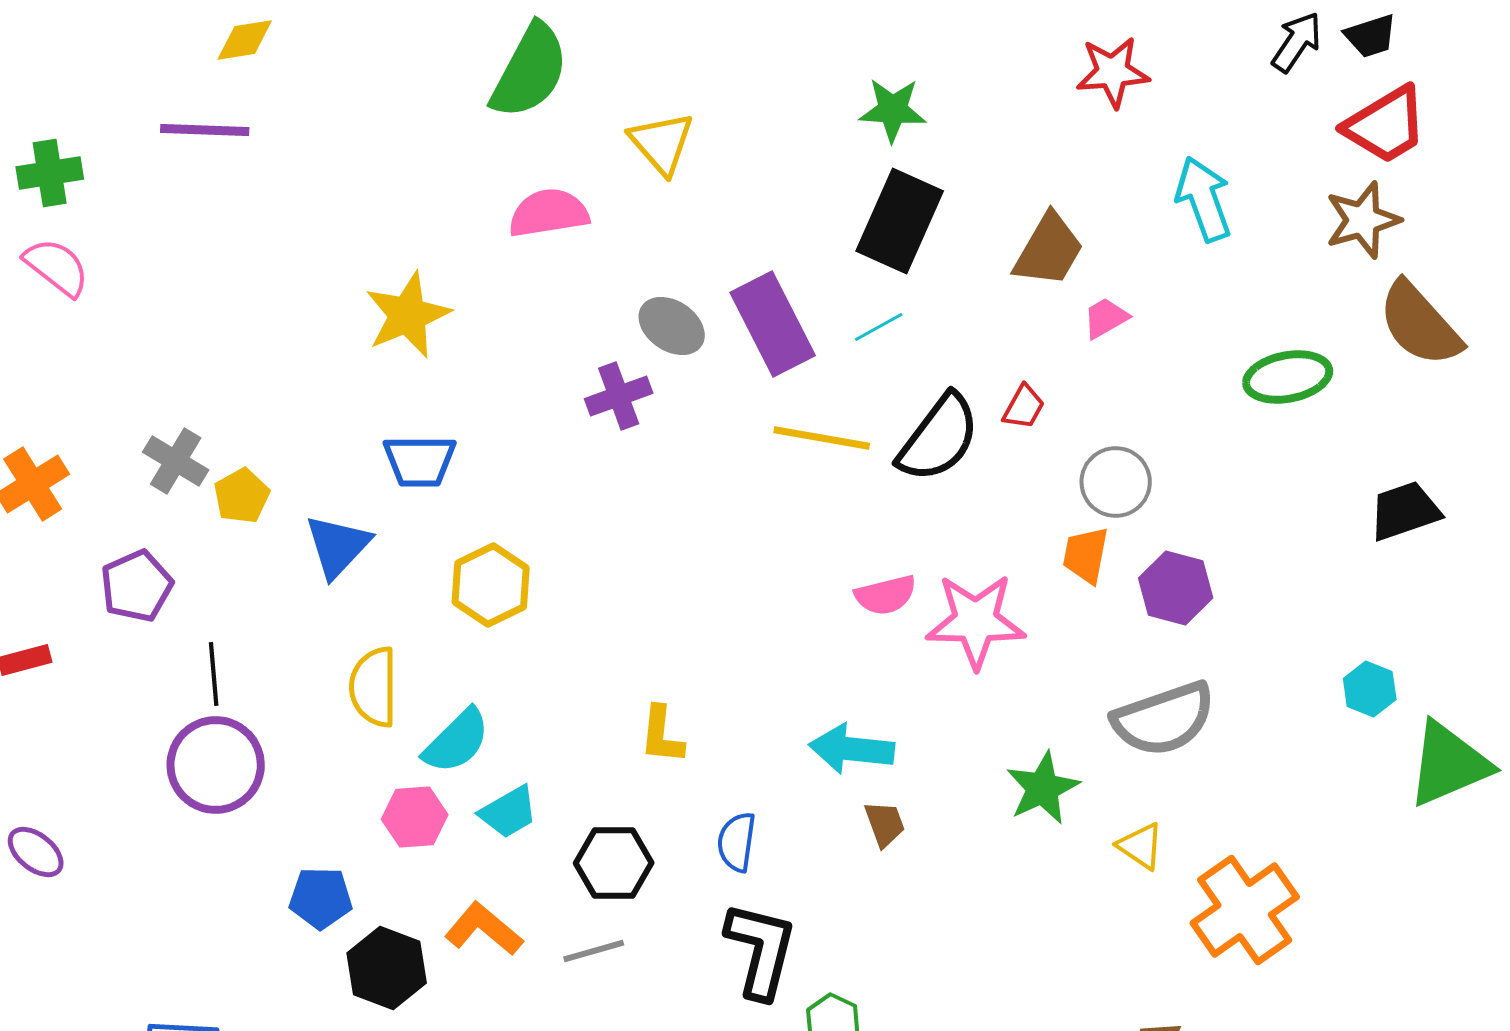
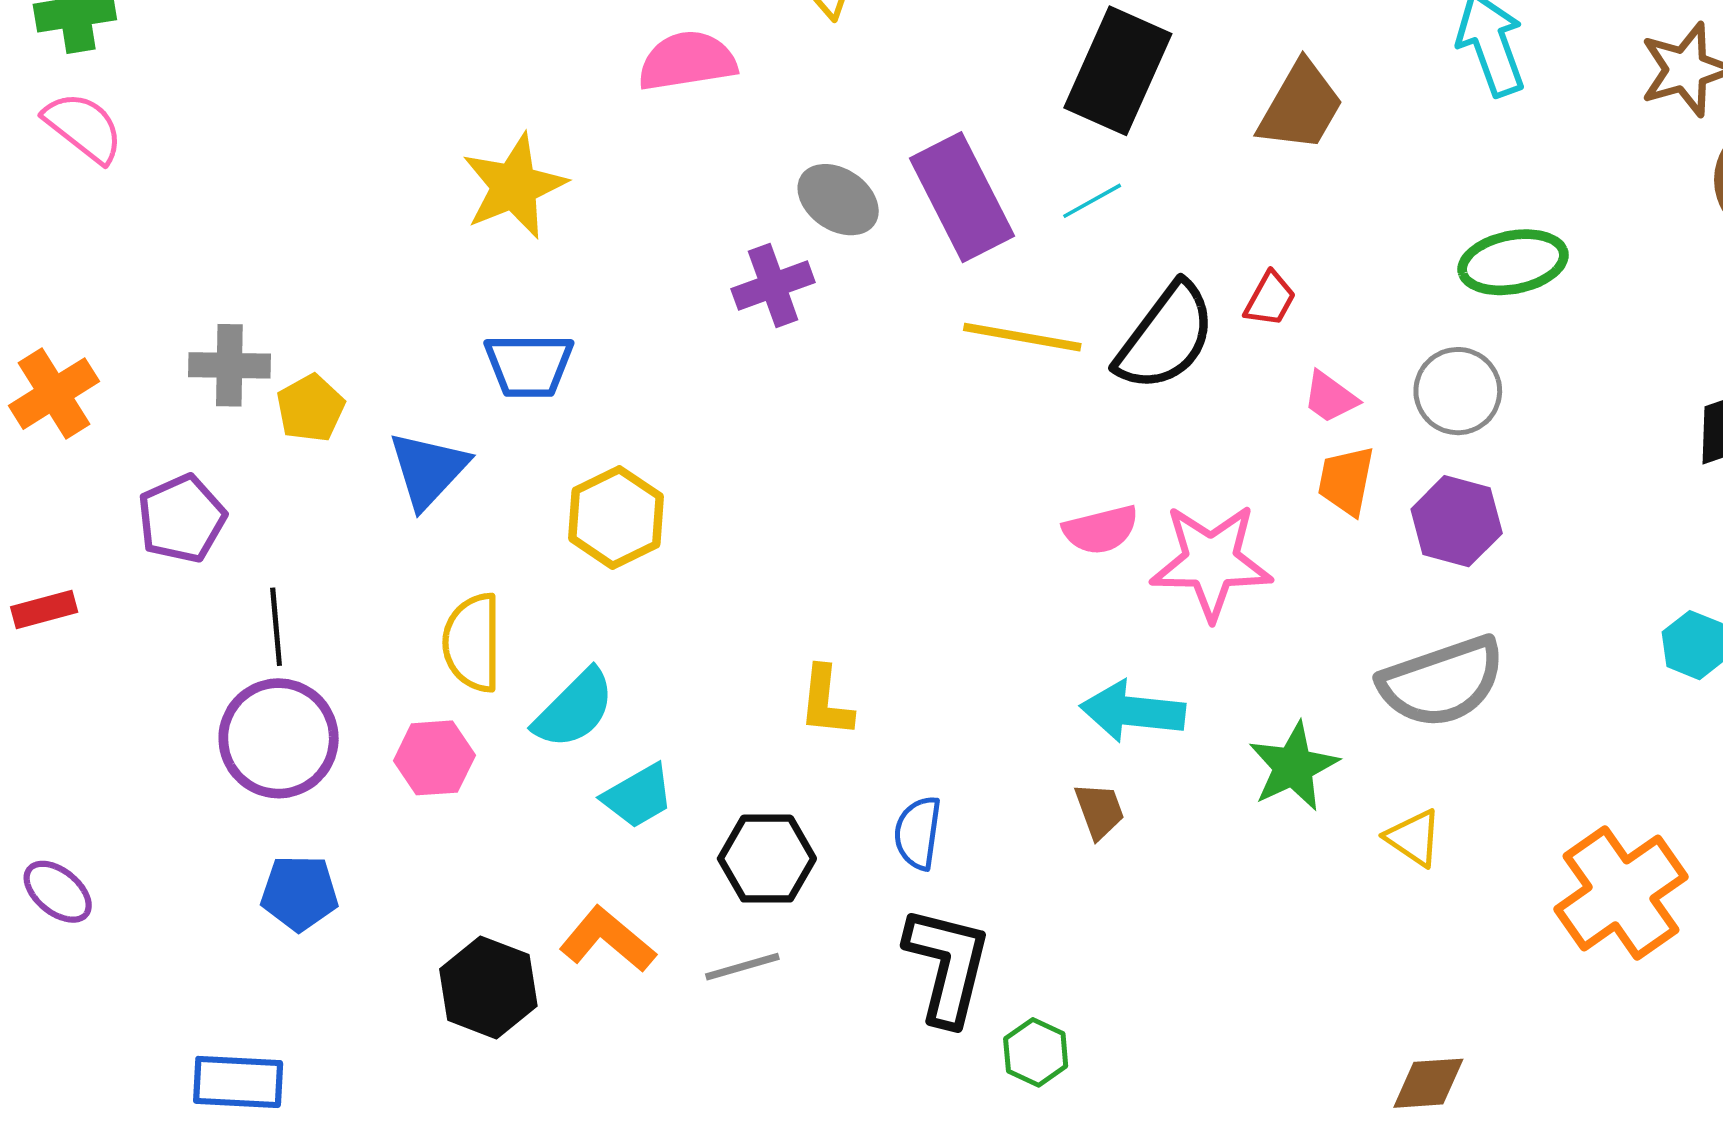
pink trapezoid: (1106, 318) -> (1330, 397), moved, turned -114
green ellipse: (1288, 377) -> (1513, 262), moved
gray cross: (176, 461) -> (229, 365), turned -30
gray circle: (1116, 482) -> (1458, 391), moved
cyan arrow: (852, 749) -> (1133, 711), moved
pink hexagon: (415, 817) -> (434, 758), moved
purple ellipse: (36, 852) -> (58, 892), moved
blue pentagon: (321, 898) -> (299, 893), moved
orange cross: (1245, 910) -> (1621, 893), moved

